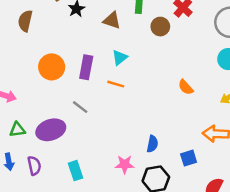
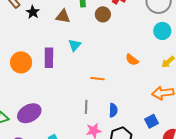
orange line: (116, 84) -> (97, 79), moved
gray line: (80, 107) -> (86, 107), moved, turned 64
blue square: (189, 158) -> (151, 121), moved

